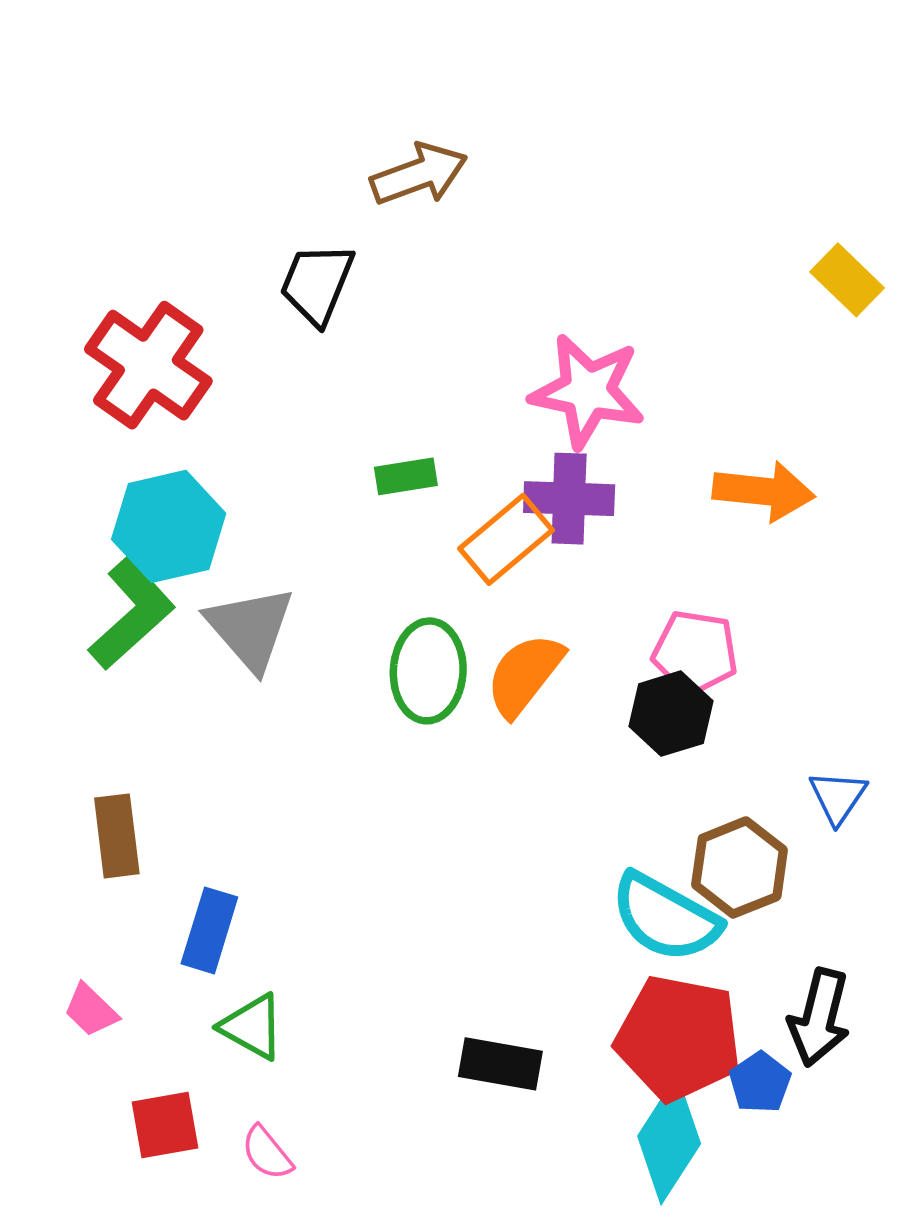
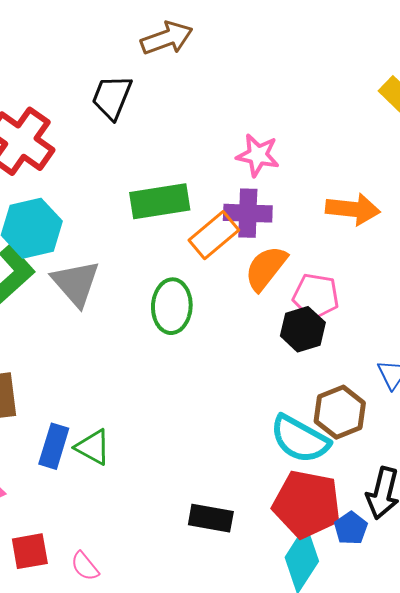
pink star: (588, 391) -> (258, 155), size x0.7
green rectangle: (406, 476) -> (160, 201), size x1.8
orange semicircle: (525, 675) -> (266, 268), moved
green triangle: (252, 1027) -> (93, 447), moved

